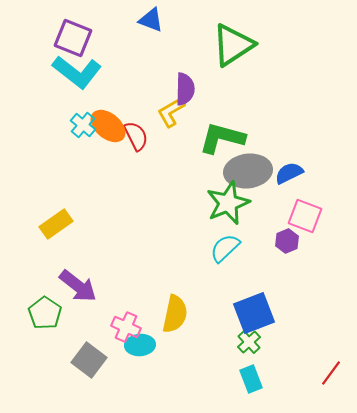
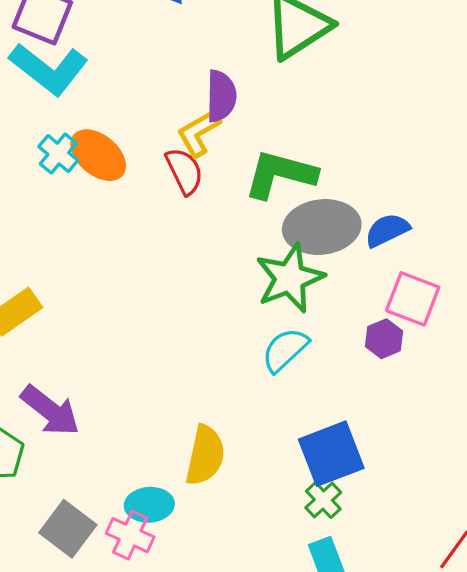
red semicircle: (136, 136) -> (184, 171), moved
pink cross: (126, 327) -> (130, 535), moved

